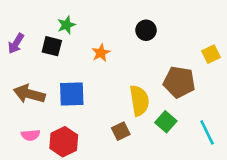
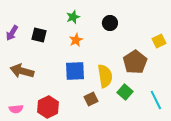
green star: (66, 25) -> (73, 17), moved
brown pentagon: (179, 82) -> (135, 62), turned 30
blue square: (72, 94) -> (75, 71), moved
pink semicircle: (31, 135) -> (16, 109), moved

